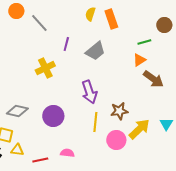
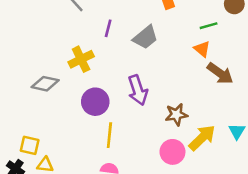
orange triangle: (139, 60) -> (202, 49), turned -48
gray diamond: (17, 111) -> (45, 84), moved
purple circle: (53, 116) -> (95, 102), moved
yellow line: (95, 122) -> (109, 135), moved

